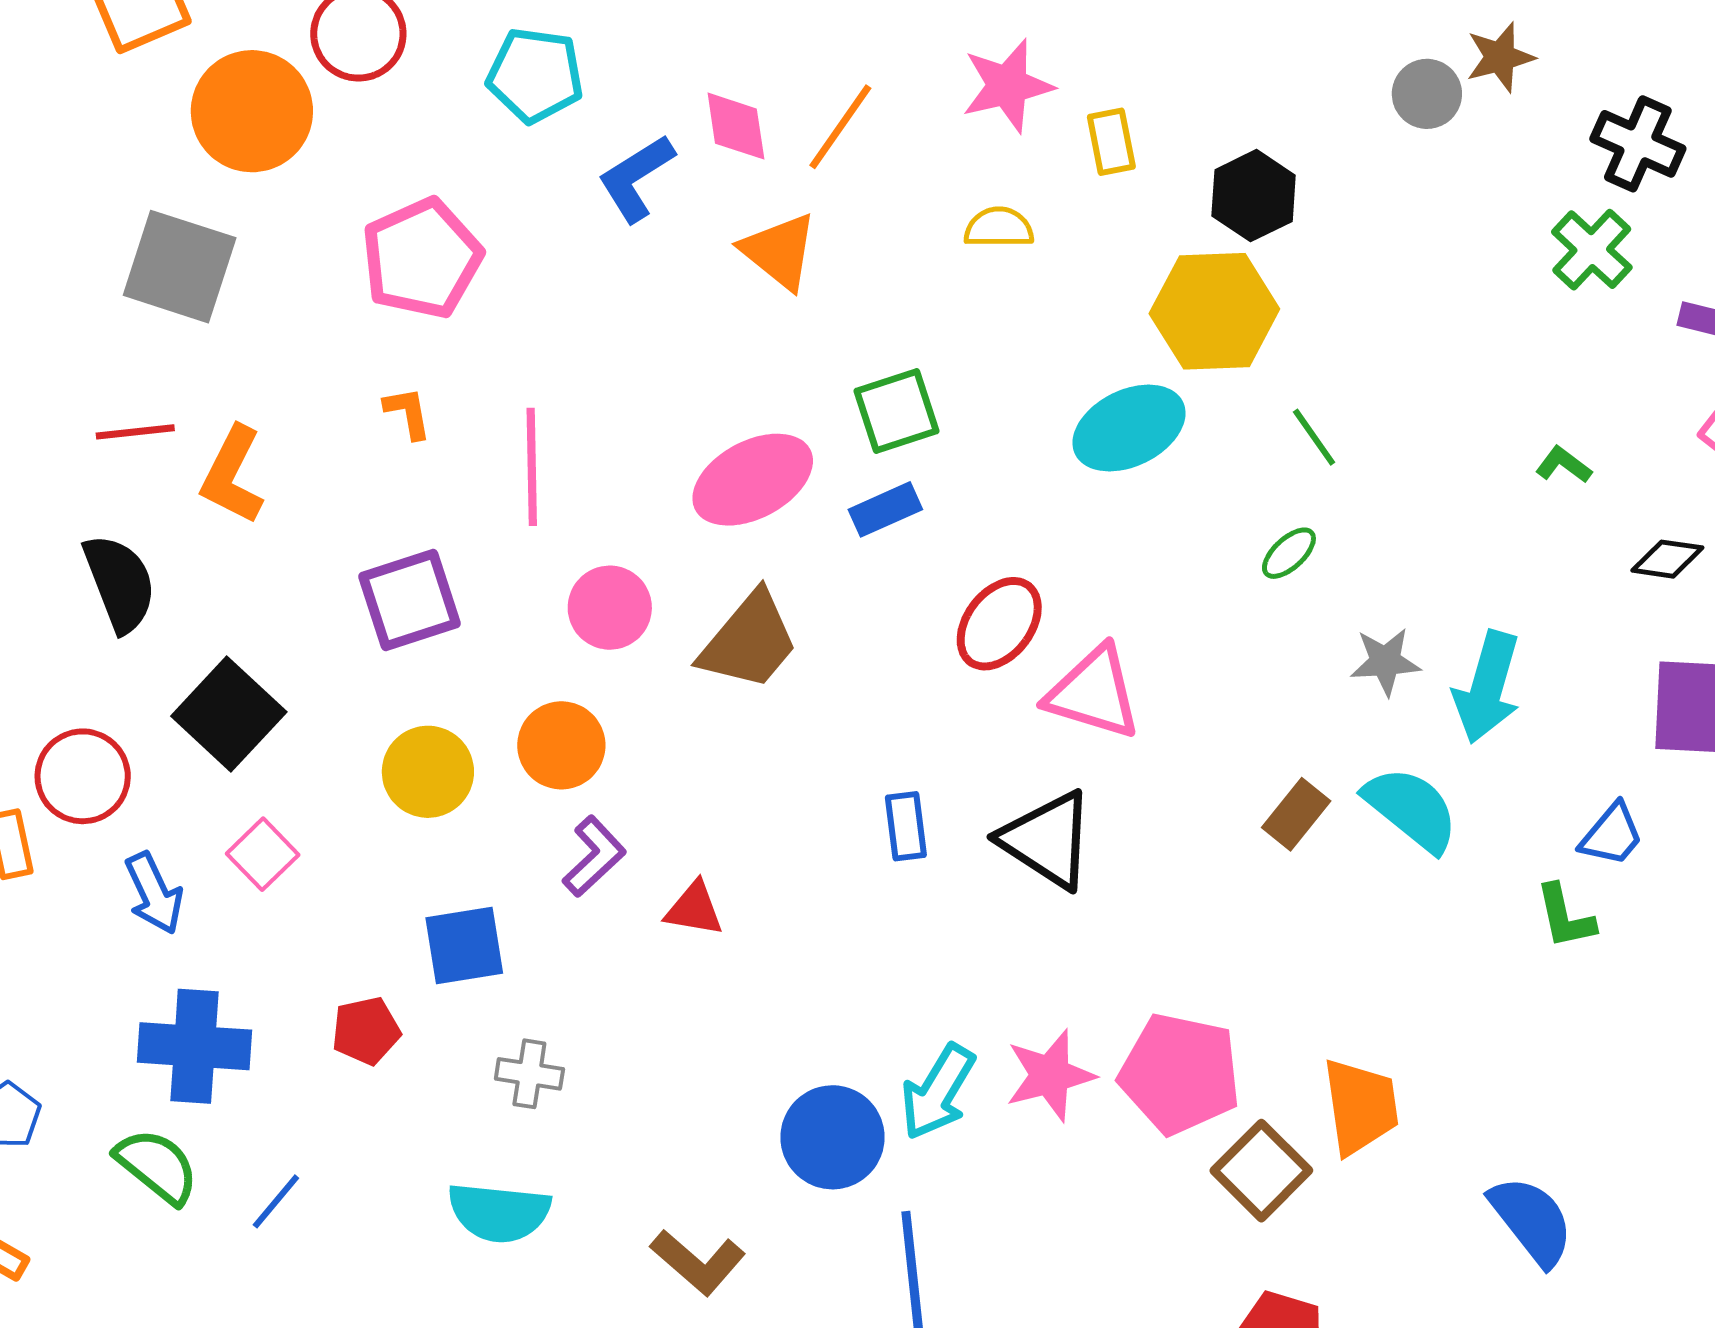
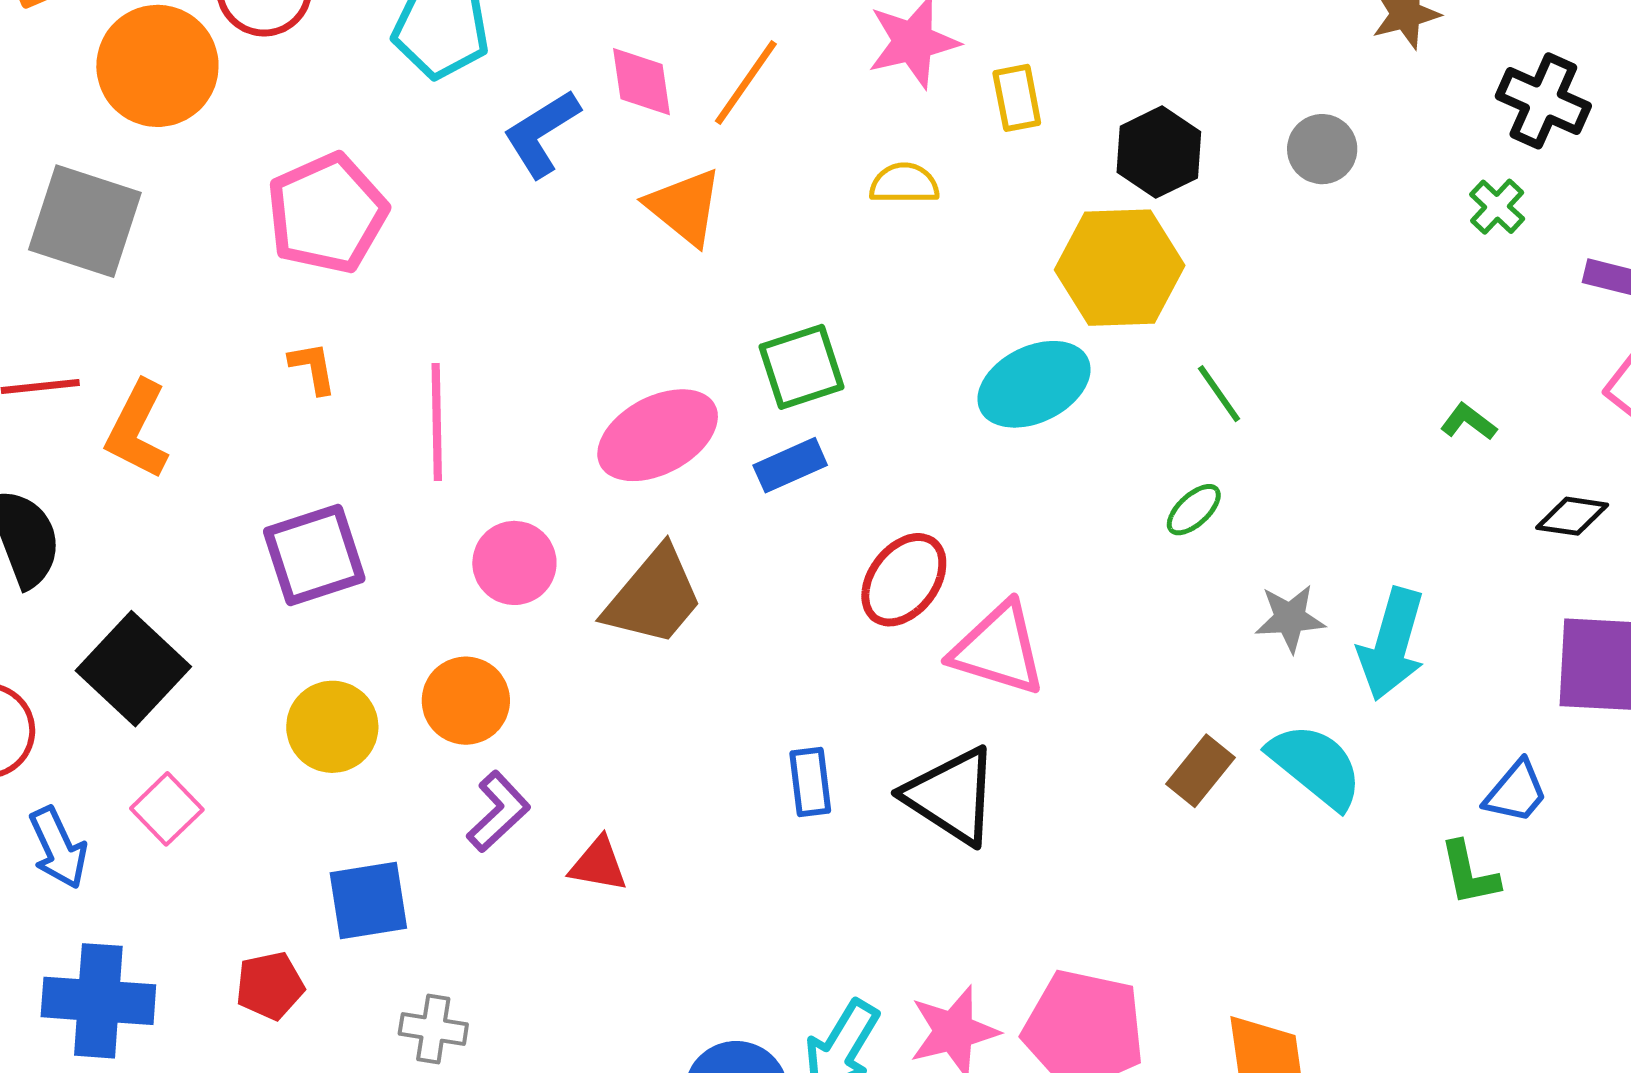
gray circle: (1427, 94) -> (1322, 149), moved
green cross: (1592, 250) -> (1497, 207), size x0.7

